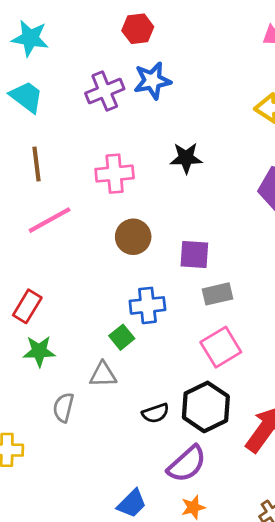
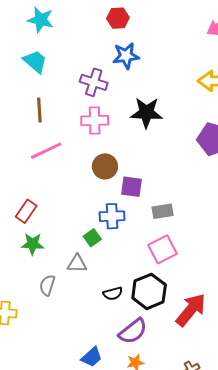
purple cross: (105, 91) -> (94, 82), moved, turned 36
black star: (186, 158) -> (146, 113), size x1.4
purple square: (194, 254) -> (131, 187), moved

